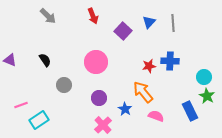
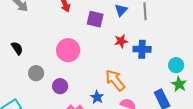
purple square: (123, 31) -> (95, 19), turned -30
red star: (149, 66) -> (121, 41), moved
purple circle: (99, 98) -> (60, 86), moved

